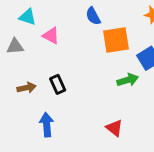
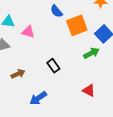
black rectangle: (58, 84) -> (53, 66), moved
blue arrow: (47, 125) -> (38, 98), turned -108

